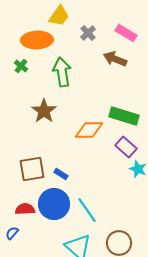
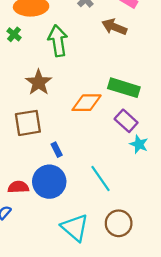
brown square: (32, 169) -> (28, 123), moved
blue rectangle: (61, 174) -> (57, 150), turned 32
cyan line: (87, 210) -> (100, 178), moved

